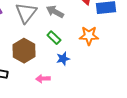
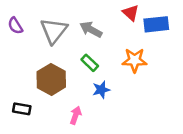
pink arrow: (43, 79) -> (76, 115), turned 112

